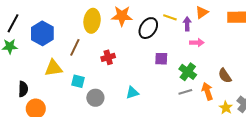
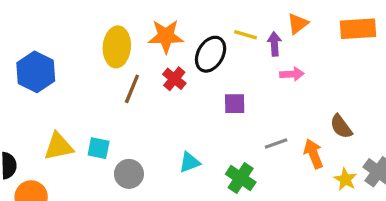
brown line: (75, 47) -> (132, 89), moved
red cross: (108, 57) -> (174, 79), moved, turned -32
yellow triangle: (53, 68) -> (59, 146), moved
green cross: (188, 72) -> (241, 178), moved
gray line: (185, 92) -> (276, 144), moved

